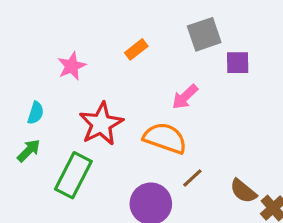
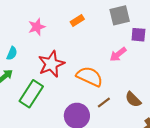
pink arrow: (185, 97) -> (118, 54), moved
brown semicircle: (243, 191) -> (133, 99), moved

